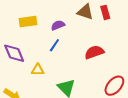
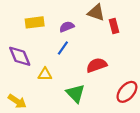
red rectangle: (105, 12) -> (114, 26), moved
red semicircle: (94, 52) -> (97, 65), moved

